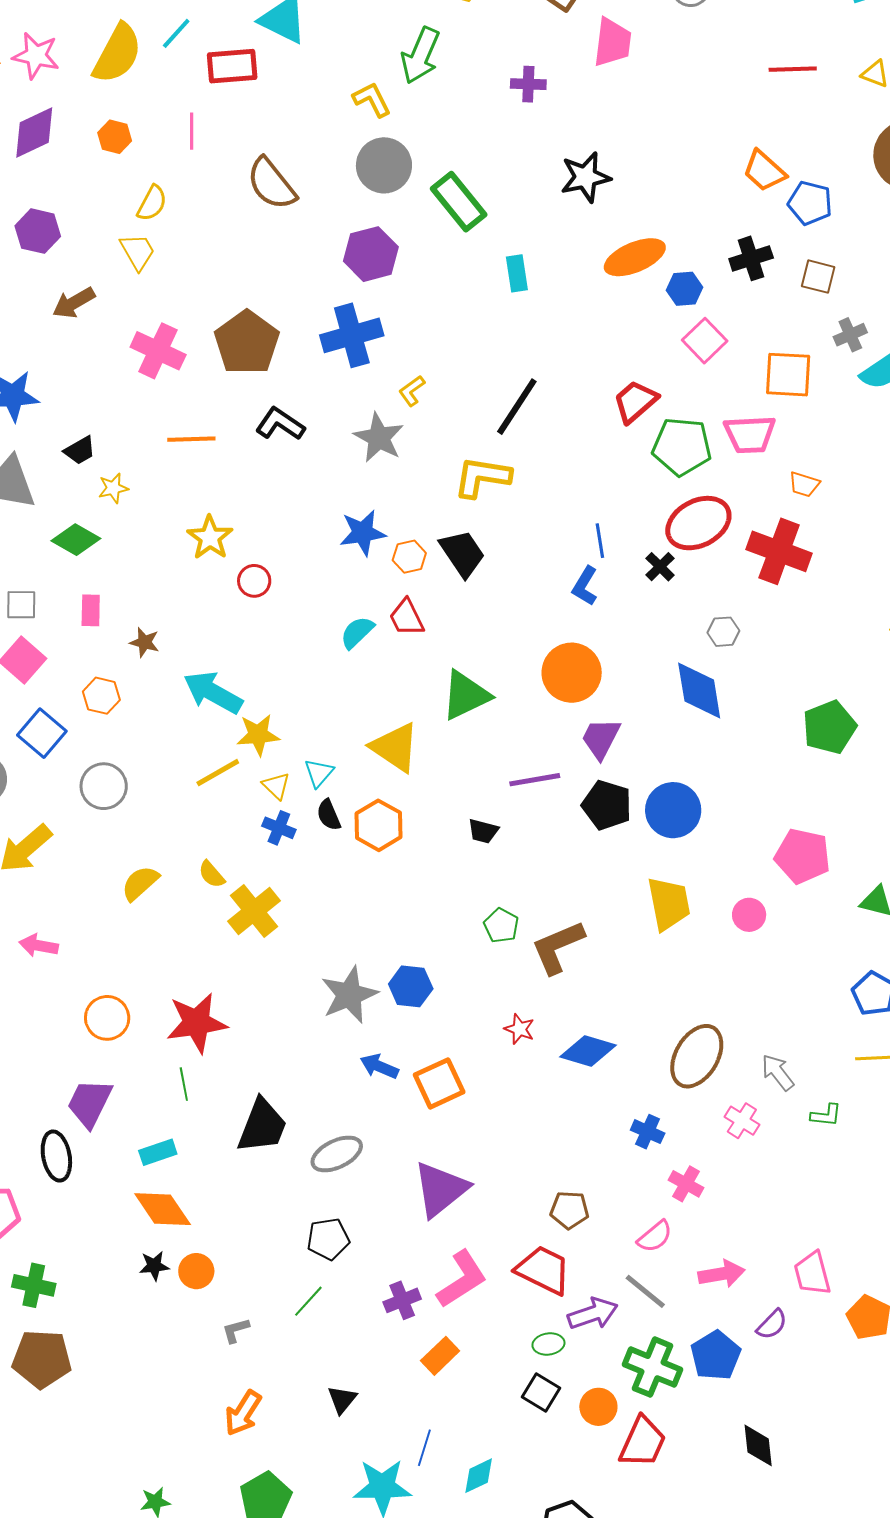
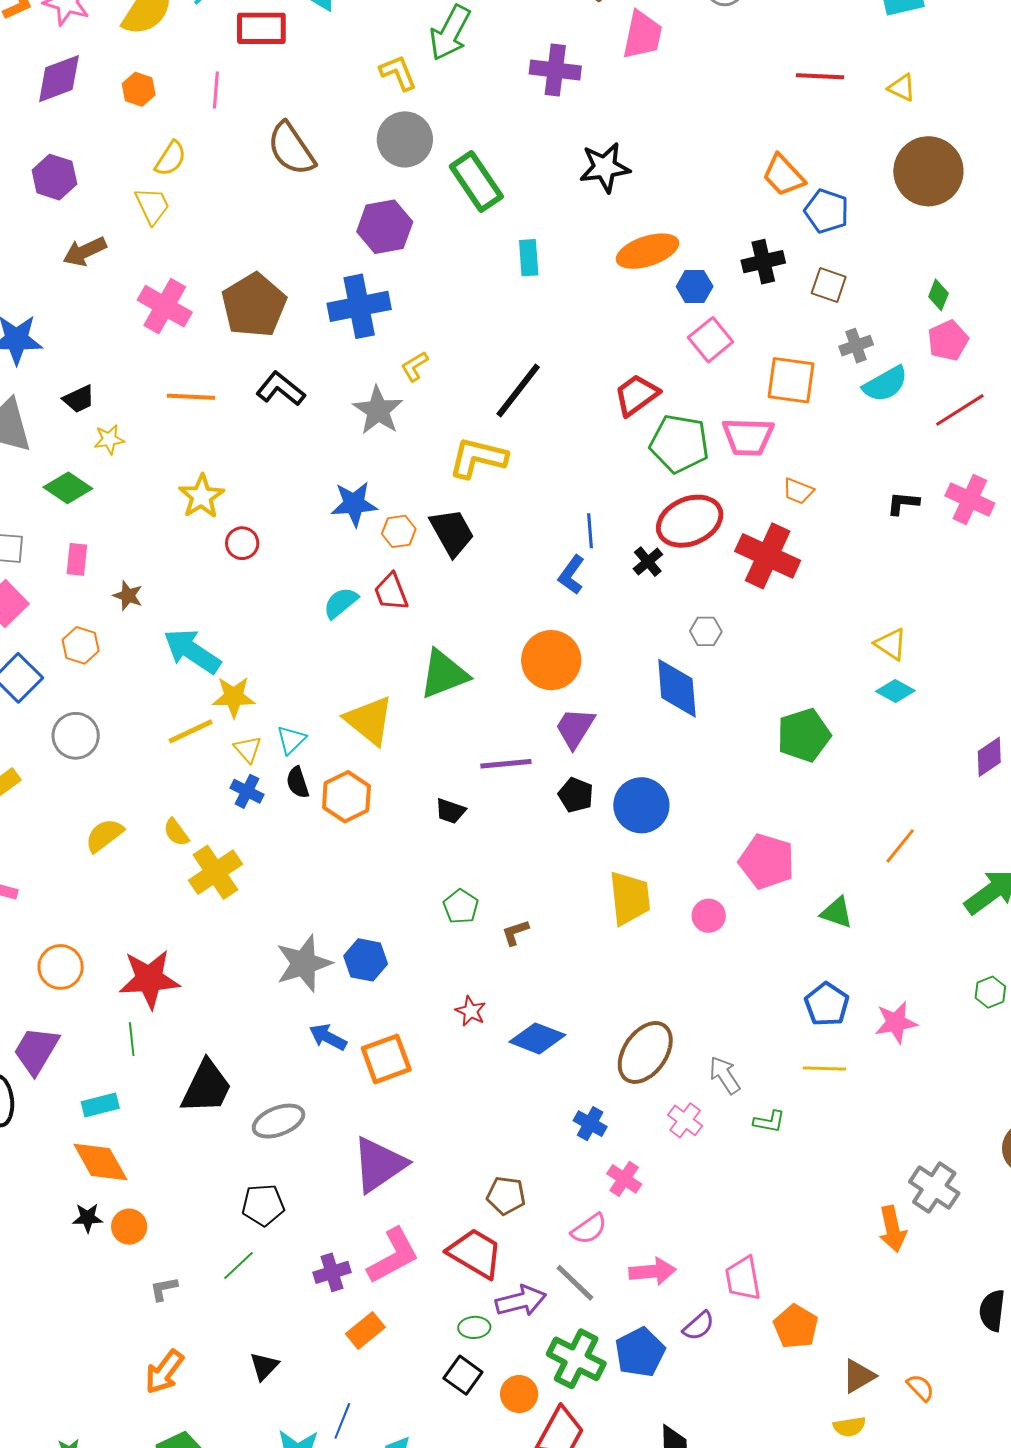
purple cross: (528, 84) -> (555, 70), size x1.4
black pentagon: (607, 805) -> (576, 795), size x0.7
brown L-shape: (558, 947) -> (515, 933), size x0.5

